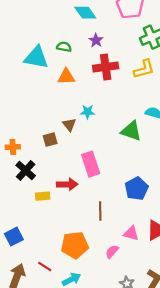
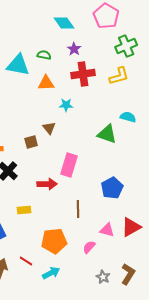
cyan star: (87, 112) -> (66, 105), moved
pink rectangle: (91, 164) -> (69, 165), turned 35
yellow rectangle: (43, 196) -> (24, 210), moved

